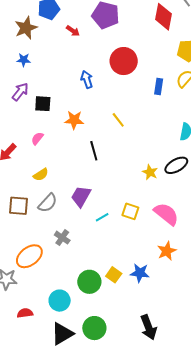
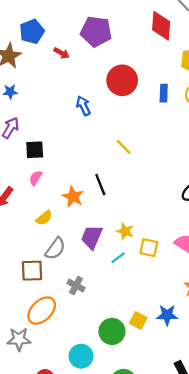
blue rectangle: (159, 86) -> (164, 93), moved
black square: (43, 104) -> (35, 150), moved
orange star: (74, 120) -> (73, 197), moved, turned 30
yellow star: (150, 172) -> (125, 231), moved
brown square: (18, 206) -> (32, 271), moved

